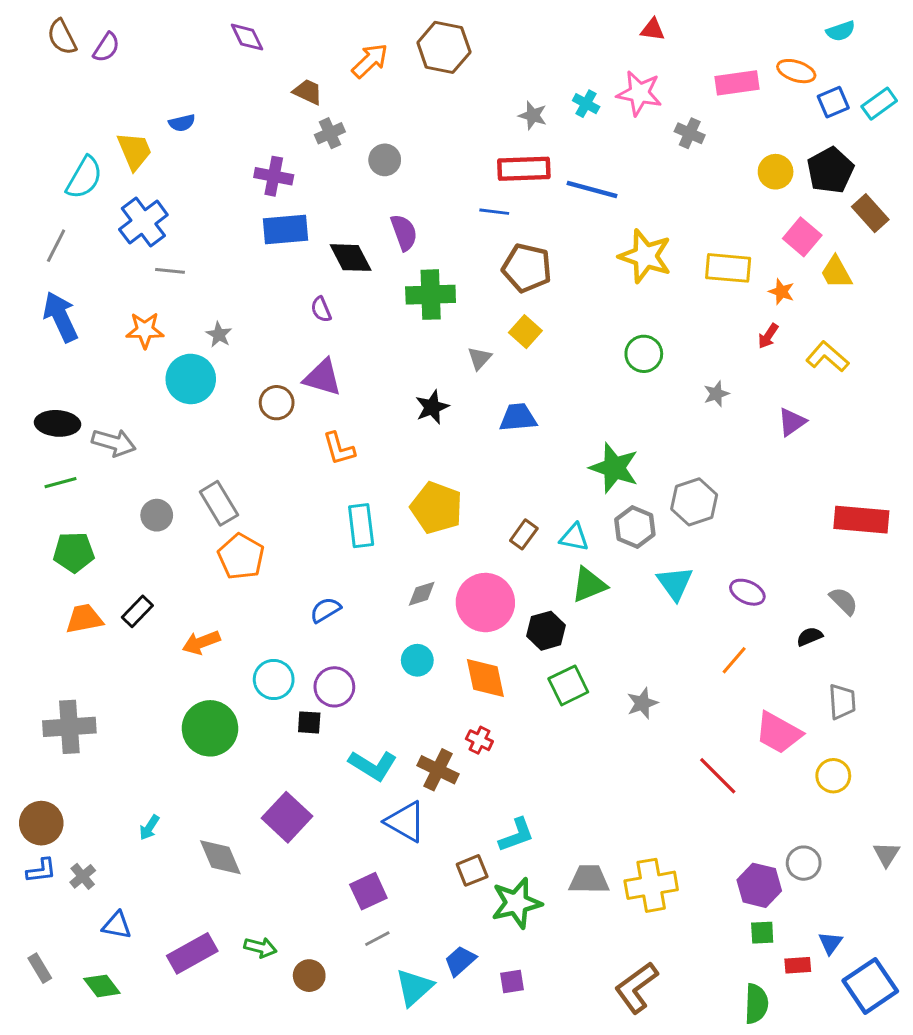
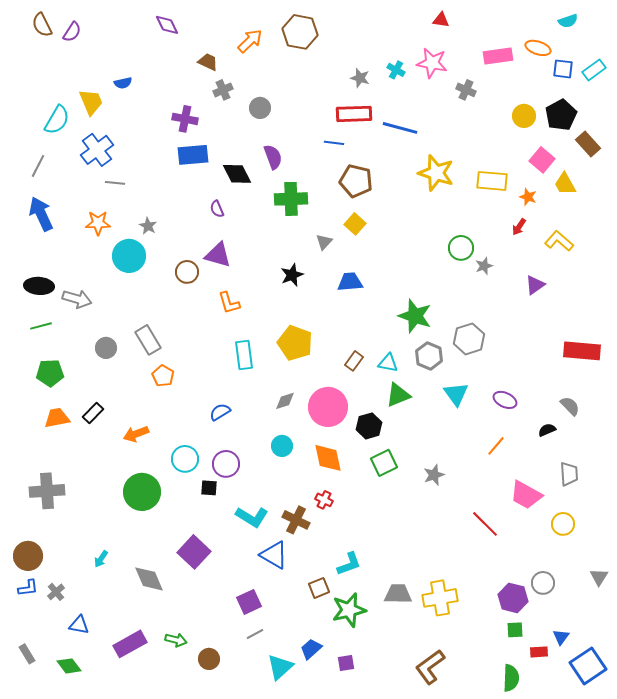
blue square: (833, 102) -> (563, 69), turned 30
green circle: (644, 354) -> (461, 248), moved
orange pentagon: (241, 557) -> (163, 376), size x0.7

